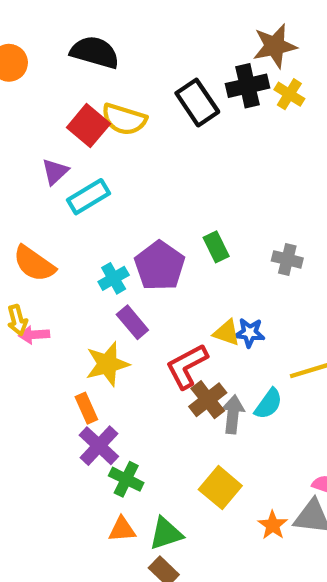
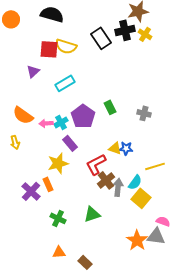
red square: (88, 126) -> (49, 49), turned -36
cyan rectangle: (88, 197) -> (65, 83), moved
pink arrow: (34, 335) -> (46, 123), moved
purple cross: (99, 446) -> (31, 191), moved
green cross: (126, 479) -> (58, 218), moved
yellow square: (220, 488) -> (141, 198), moved
orange star: (273, 525) -> (137, 240), size x1.5
orange triangle: (122, 529) -> (59, 252), moved
green triangle: (166, 534) -> (92, 214), moved

